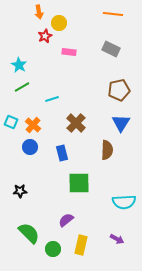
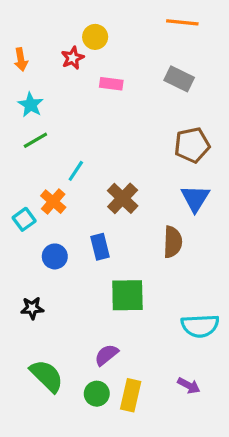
orange arrow: (39, 12) -> (21, 60), moved
cyan line: (52, 99) -> (76, 171), moved, turned -40
cyan square: (11, 122) -> (24, 219), moved, turned 32
blue circle: (30, 147) -> (55, 256), moved
green circle: (53, 249) -> (97, 394), moved

